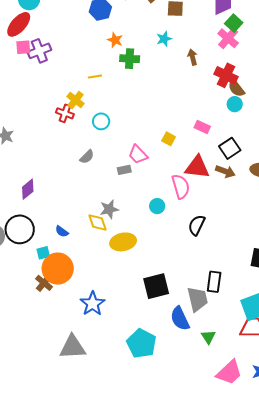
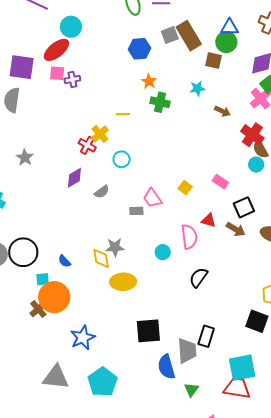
purple cross: (39, 51) -> (72, 79), size x0.7
brown arrow: (193, 57) -> (222, 111), turned 119
red triangle: (197, 167) -> (209, 220), size x0.6
purple diamond: (28, 189) -> (74, 178), moved
cyan pentagon: (142, 343) -> (103, 382), moved

